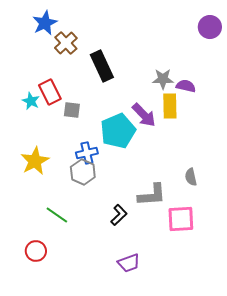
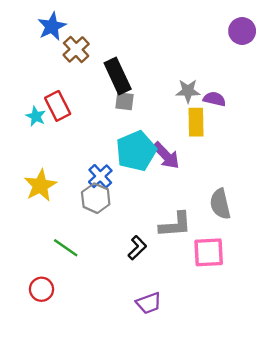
gray square: (72, 110) -> (125, 101), moved
purple arrow: (144, 115) -> (166, 156), moved
blue cross: (87, 153) -> (100, 176), turned -30
gray semicircle: (191, 177) -> (220, 204), size x1.5

